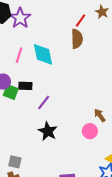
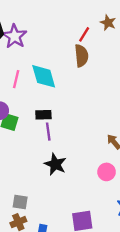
black rectangle: (25, 86) -> (43, 115), moved
purple line: (44, 103) -> (48, 132), turned -42
pink circle: (90, 131) -> (107, 172), moved

